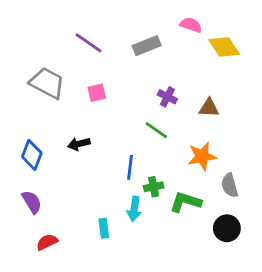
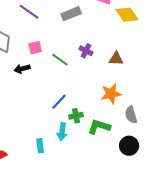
green line: (156, 130) -> (60, 60), moved
black arrow: (79, 144) -> (22, 69), moved
blue line: (130, 167) -> (59, 102), turned 36

